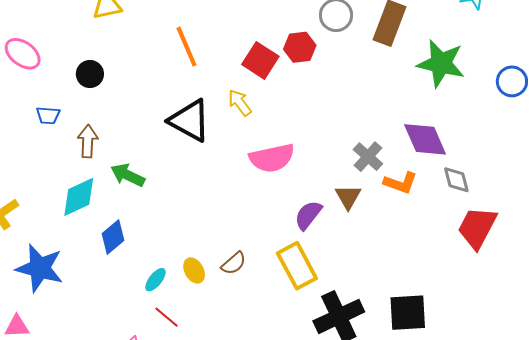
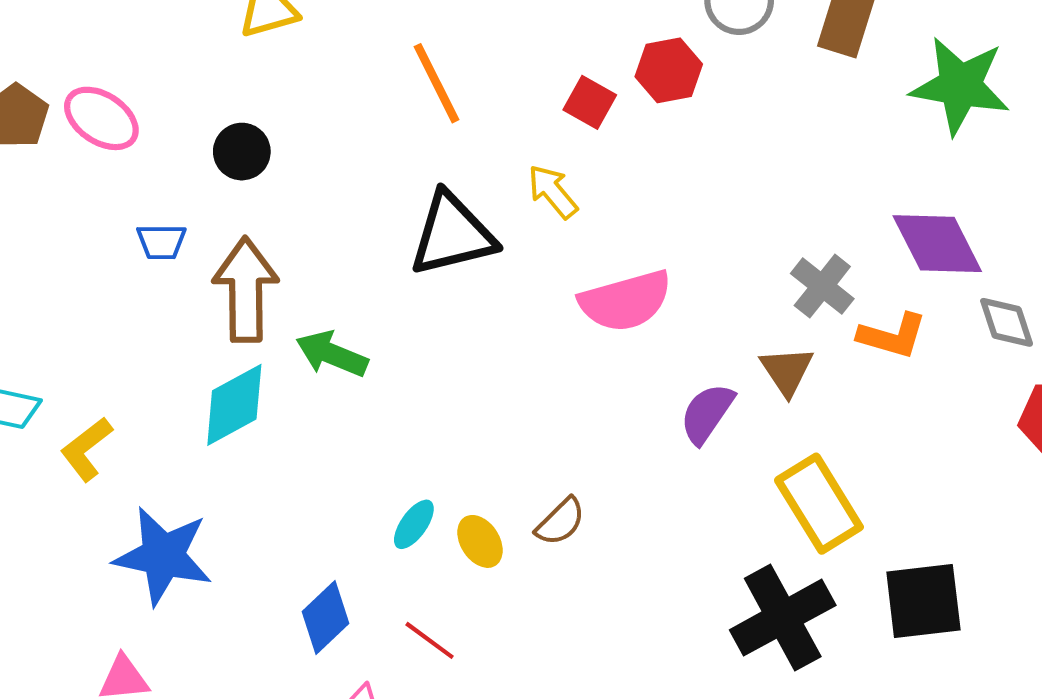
red square: (260, 60) -> (590, 102), size x0.7
black triangle: (190, 121) -> (452, 234), turned -39
brown arrow: (88, 141) -> (246, 290), size x1.5
blue diamond: (113, 237) -> (326, 617), moved
yellow rectangle: (297, 266) -> (819, 504), moved
cyan ellipse: (155, 280) -> (414, 524), moved

